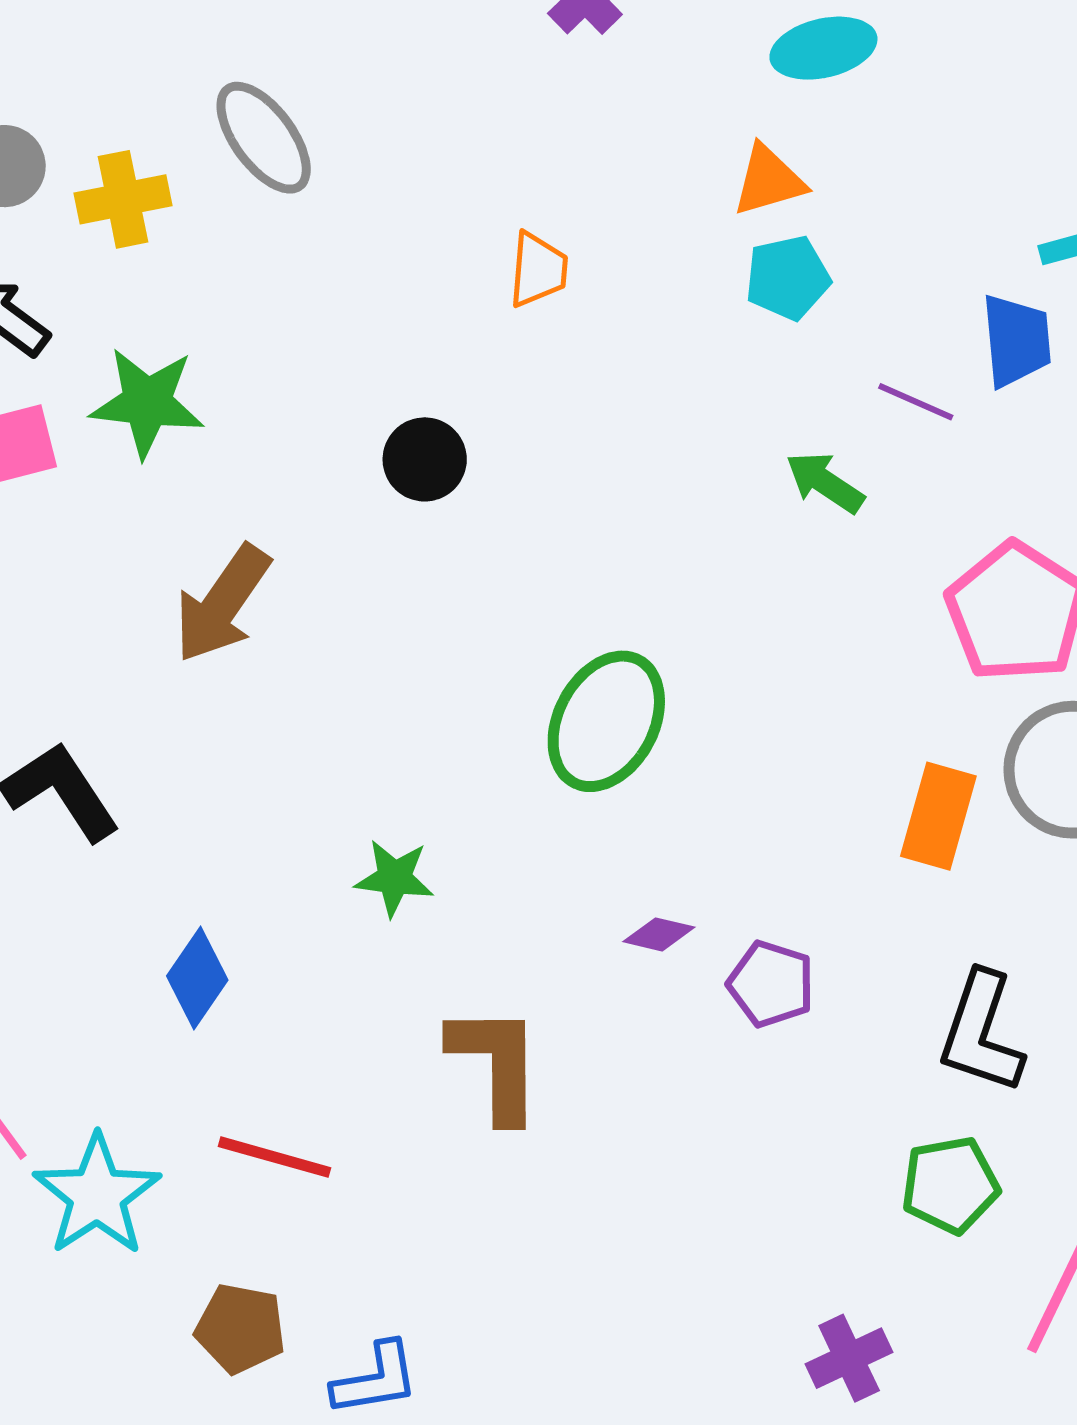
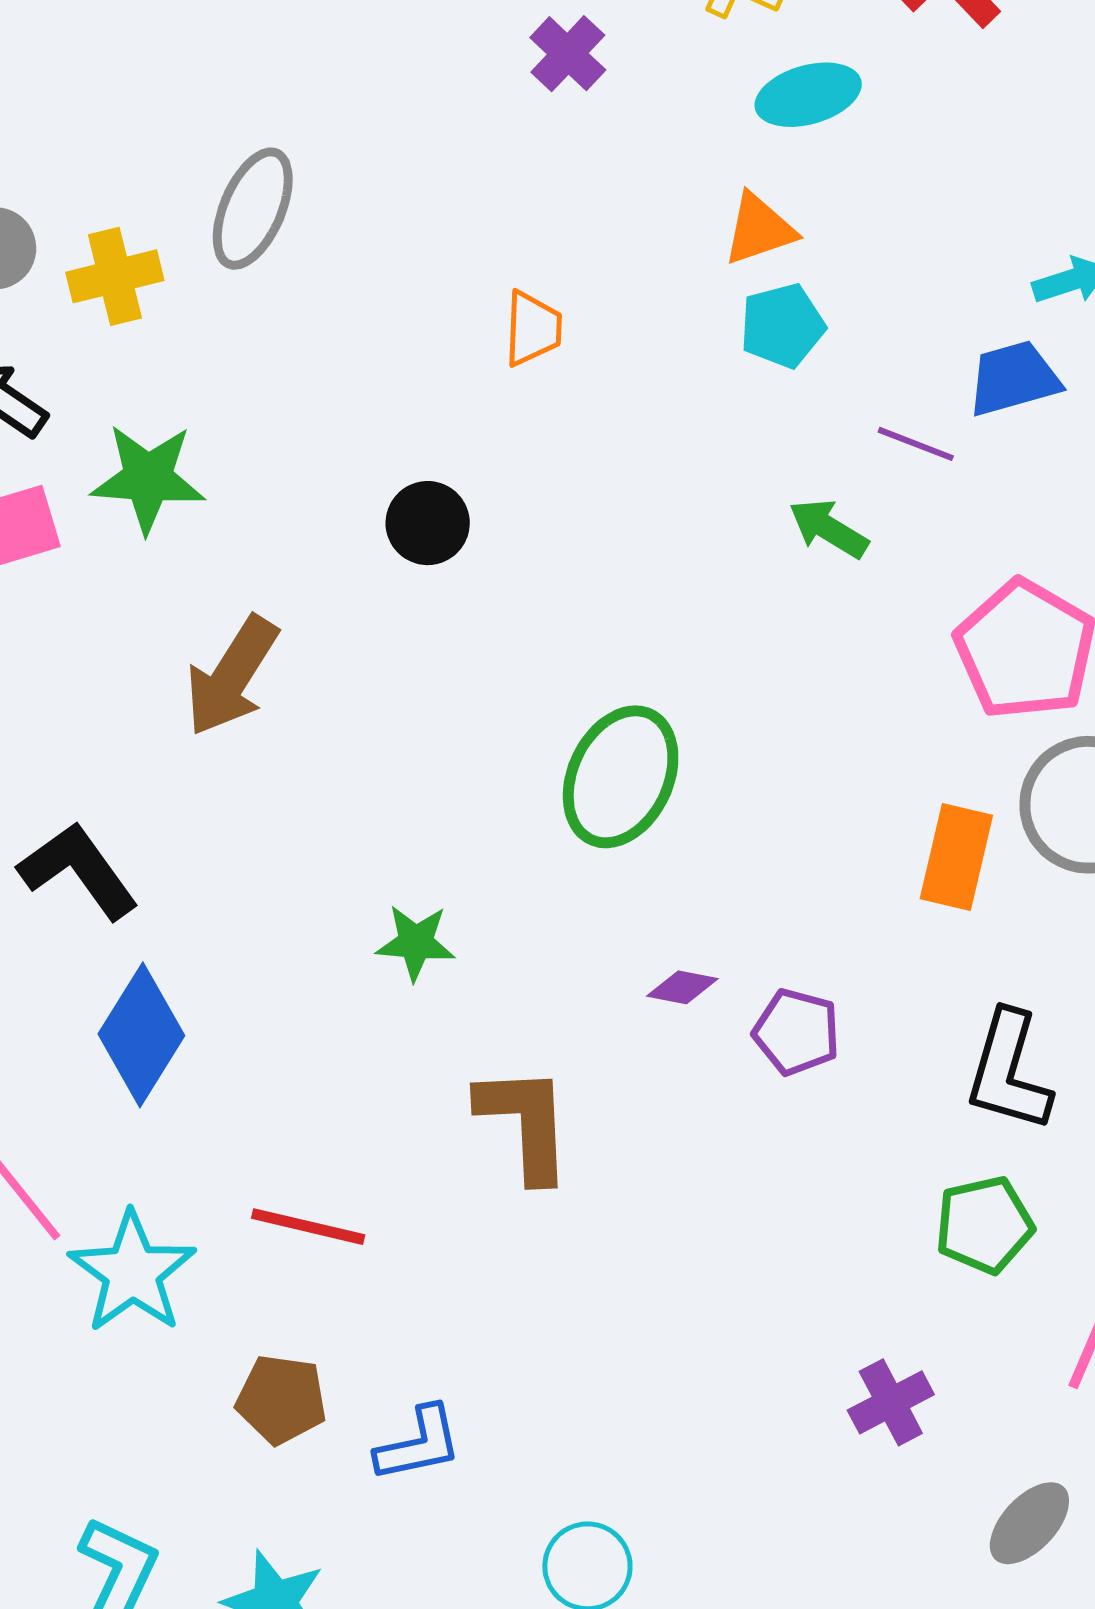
gray ellipse: (264, 138) -> (253, 209), turned 62
blue trapezoid: (1016, 341) -> (1014, 379), turned -98
blue diamond: (197, 978) -> (141, 1035), moved, size x1.4

